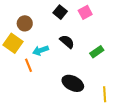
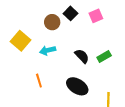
brown circle: (25, 23) -> (52, 22), moved
black semicircle: (67, 42) -> (82, 56), moved
orange line: (29, 65) -> (39, 81), moved

